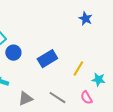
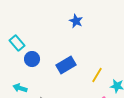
blue star: (85, 19) -> (76, 21), moved

